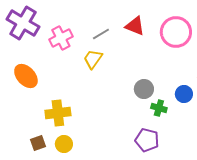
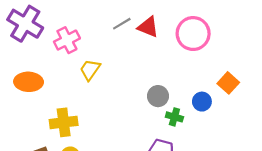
gray line: (101, 34) -> (122, 24), moved
yellow trapezoid: (93, 59) -> (90, 70), moved
orange ellipse: (26, 76) -> (29, 82), turned -45

